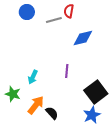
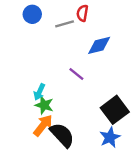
purple line: (67, 71) -> (76, 74), moved, turned -56
green star: (13, 94) -> (44, 105), moved
black semicircle: (52, 113) -> (62, 135), size x1.6

